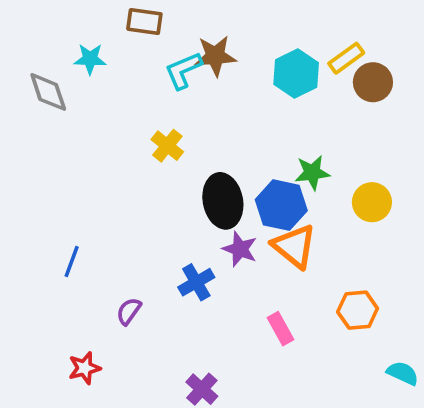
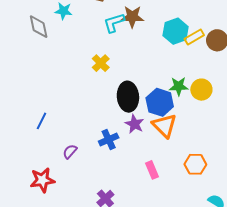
yellow rectangle: (346, 58) -> (194, 37), moved
yellow circle: (372, 202) -> (201, 90), moved
red star: (84, 368) -> (42, 180), size x1.4

